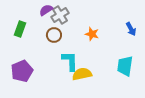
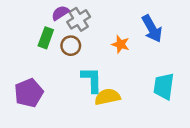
green rectangle: (20, 29) -> (46, 38), moved
blue arrow: (131, 29) -> (152, 29), moved, size x1.5

